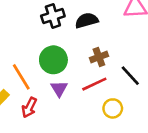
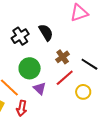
black semicircle: (87, 20) -> (46, 32), turned 90

